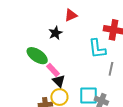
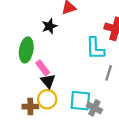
green ellipse: (37, 56) -> (26, 50), turned 60

